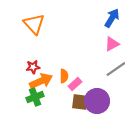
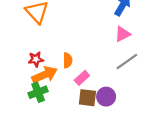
orange semicircle: (64, 76) -> (68, 60), moved
purple circle: (97, 101) -> (106, 97), size x0.7

